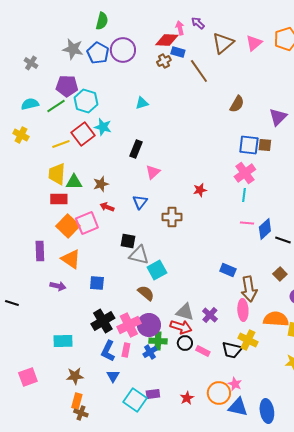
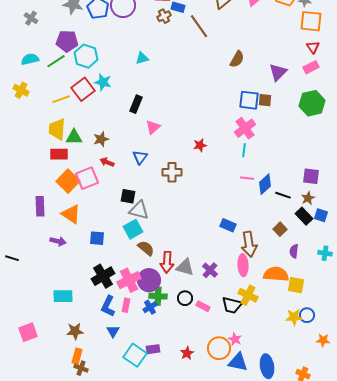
cyan square: (157, 270) -> (133, 229), moved
red arrow: (181, 327) -> (167, 262), moved, turned 75

